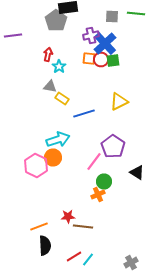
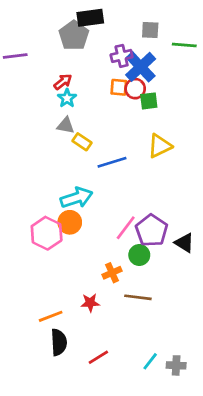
green line: (136, 14) -> (184, 45), moved
red arrow: (48, 54) -> (63, 82), turned 40
green square: (113, 60) -> (149, 101), moved
cyan star: (59, 66) -> (67, 98), moved
purple pentagon: (113, 146) -> (152, 230), moved
orange cross: (98, 194) -> (112, 273), moved
brown line: (83, 226) -> (138, 297), moved
cyan line: (88, 260) -> (150, 361), moved
gray cross: (131, 262) -> (176, 365), turned 32

